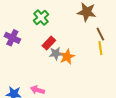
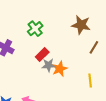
brown line: (100, 34) -> (94, 47), turned 56
yellow line: (100, 48) -> (90, 81), moved

